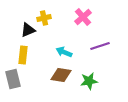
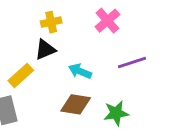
black triangle: (28, 30) -> (45, 50), moved
yellow rectangle: (23, 55) -> (21, 76), turned 42

